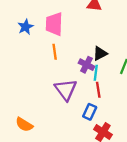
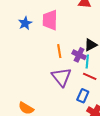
orange line: (55, 52) -> (59, 51), moved
red line: (98, 90) -> (90, 76), turned -56

